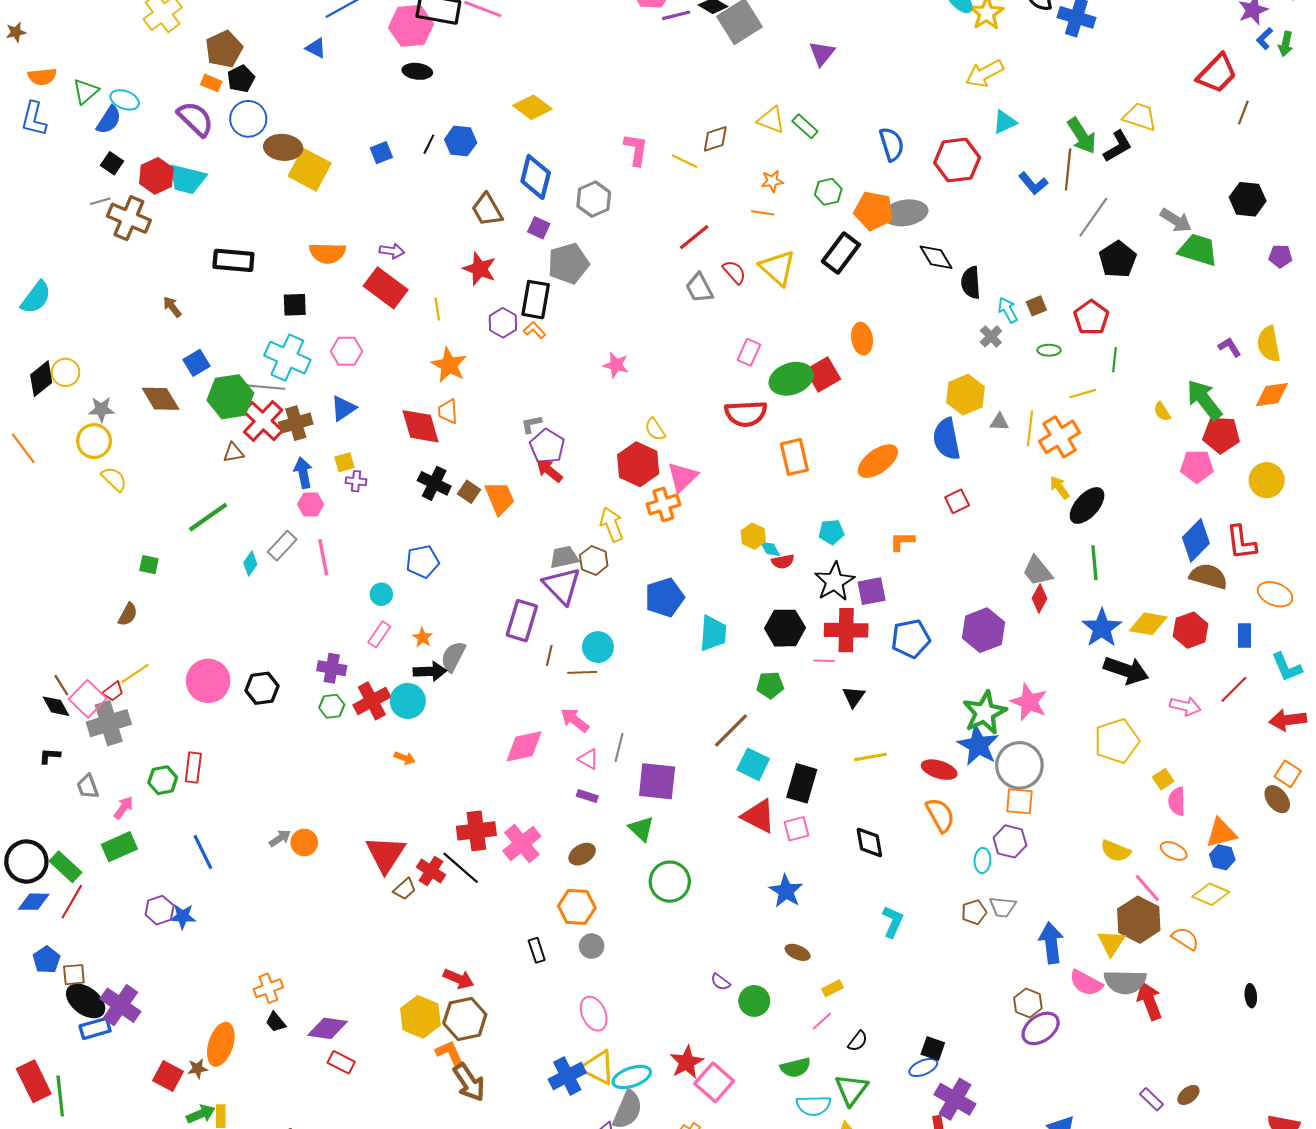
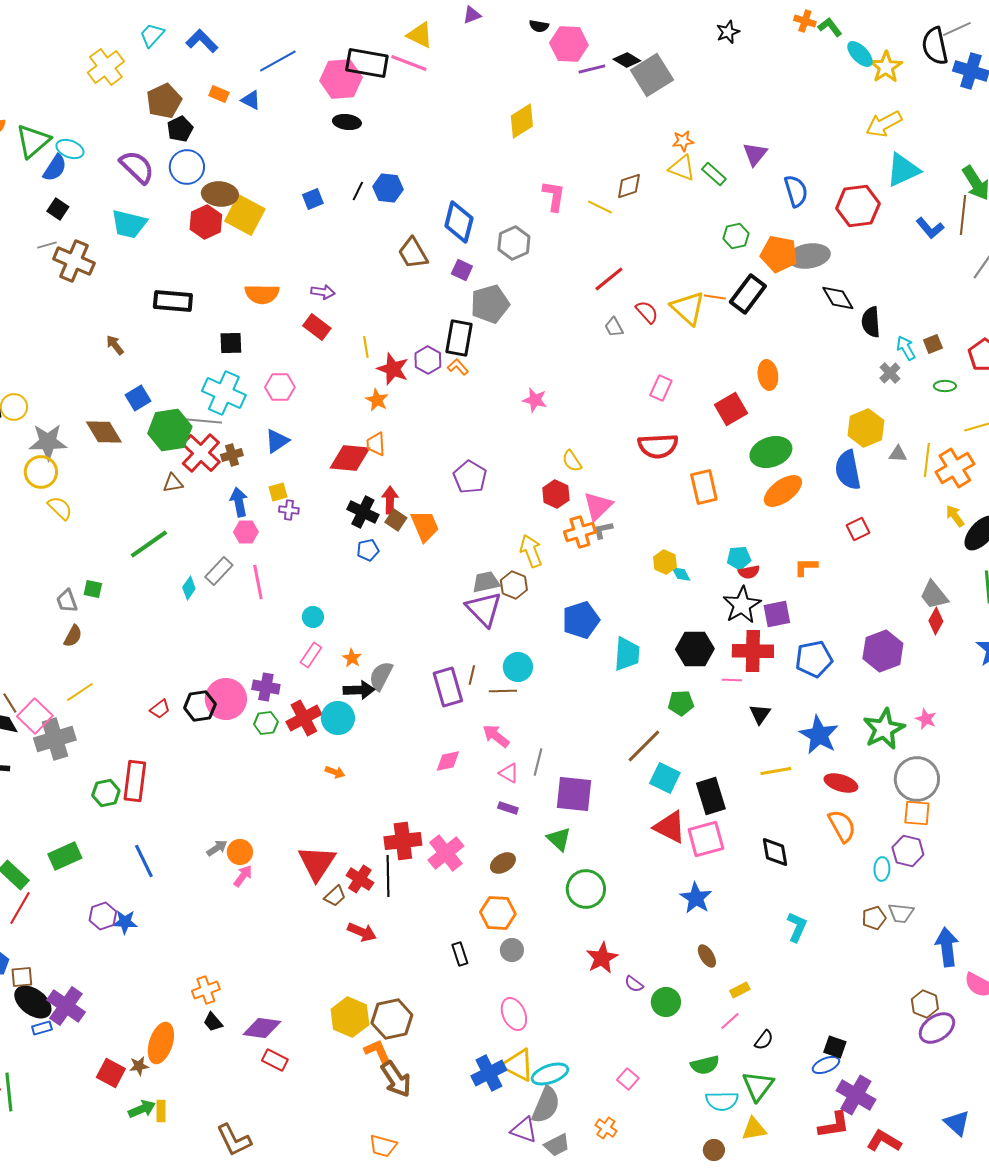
purple triangle: (822, 53) -> (755, 154), moved
orange rectangle: (211, 83) -> (219, 94), moved
green triangle: (86, 91) -> (33, 141), size x1.4
yellow diamond: (532, 107) -> (522, 121), moved, turned -69
cyan triangle: (1005, 122) -> (903, 170), size x1.5
red hexagon: (156, 176) -> (206, 222), moved
orange star: (772, 181) -> (683, 141), moved
orange line: (763, 213) -> (715, 297), moved
red star: (480, 269) -> (393, 369), moved
red rectangle: (386, 288) -> (317, 327), size x0.7
gray trapezoid: (699, 288) -> (614, 327), size x0.7
orange star: (449, 365) -> (377, 400), size x0.7
green ellipse: (791, 379) -> (771, 452), moved
gray star: (101, 409) -> (48, 442), size x1.5
brown cross: (296, 423) -> (232, 455), size x0.7
gray L-shape: (531, 424) -> (603, 530), moved
red diamond: (420, 426) -> (350, 458), turned -69
red hexagon: (638, 464) -> (556, 494), size x0.7
red arrow: (549, 471) -> (390, 500), moved, turned 52
blue pentagon: (423, 561) -> (368, 550), moved, size x0.7
red semicircle: (783, 561) -> (749, 572), moved
purple rectangle: (522, 621) -> (448, 687), moved, turned -33
pink circle: (208, 681) -> (226, 699), moved
red trapezoid: (113, 691) -> (160, 709), moved
pink star: (1029, 702) -> (926, 719), size x0.6
blue star: (978, 745) -> (819, 735), moved
pink diamond: (524, 746) -> (448, 761), size x0.7
red rectangle: (193, 767) -> (135, 781), size x1.4
black rectangle: (802, 783) -> (711, 796), turned -33
gray trapezoid: (88, 787) -> (67, 601), moved
pink arrow: (124, 808) -> (243, 876), moved
pink square: (797, 829) -> (706, 839), size x1.5
black line: (461, 868) -> (388, 876), turned 48
brown ellipse: (798, 952) -> (707, 956), turned 35
red arrow: (458, 979) -> (362, 932), moved
blue rectangle: (95, 1028) -> (42, 1028), size x0.7
red star: (687, 1062) -> (602, 958), moved
pink square: (714, 1082) -> (628, 1079), size x0.6

